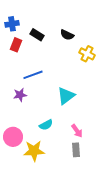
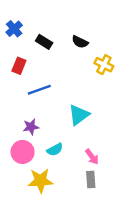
blue cross: (12, 24) -> (14, 29), turned -32
red rectangle: (16, 45) -> (19, 66), moved
purple star: (20, 95) -> (31, 127), moved
pink circle: (13, 137) -> (23, 152), moved

